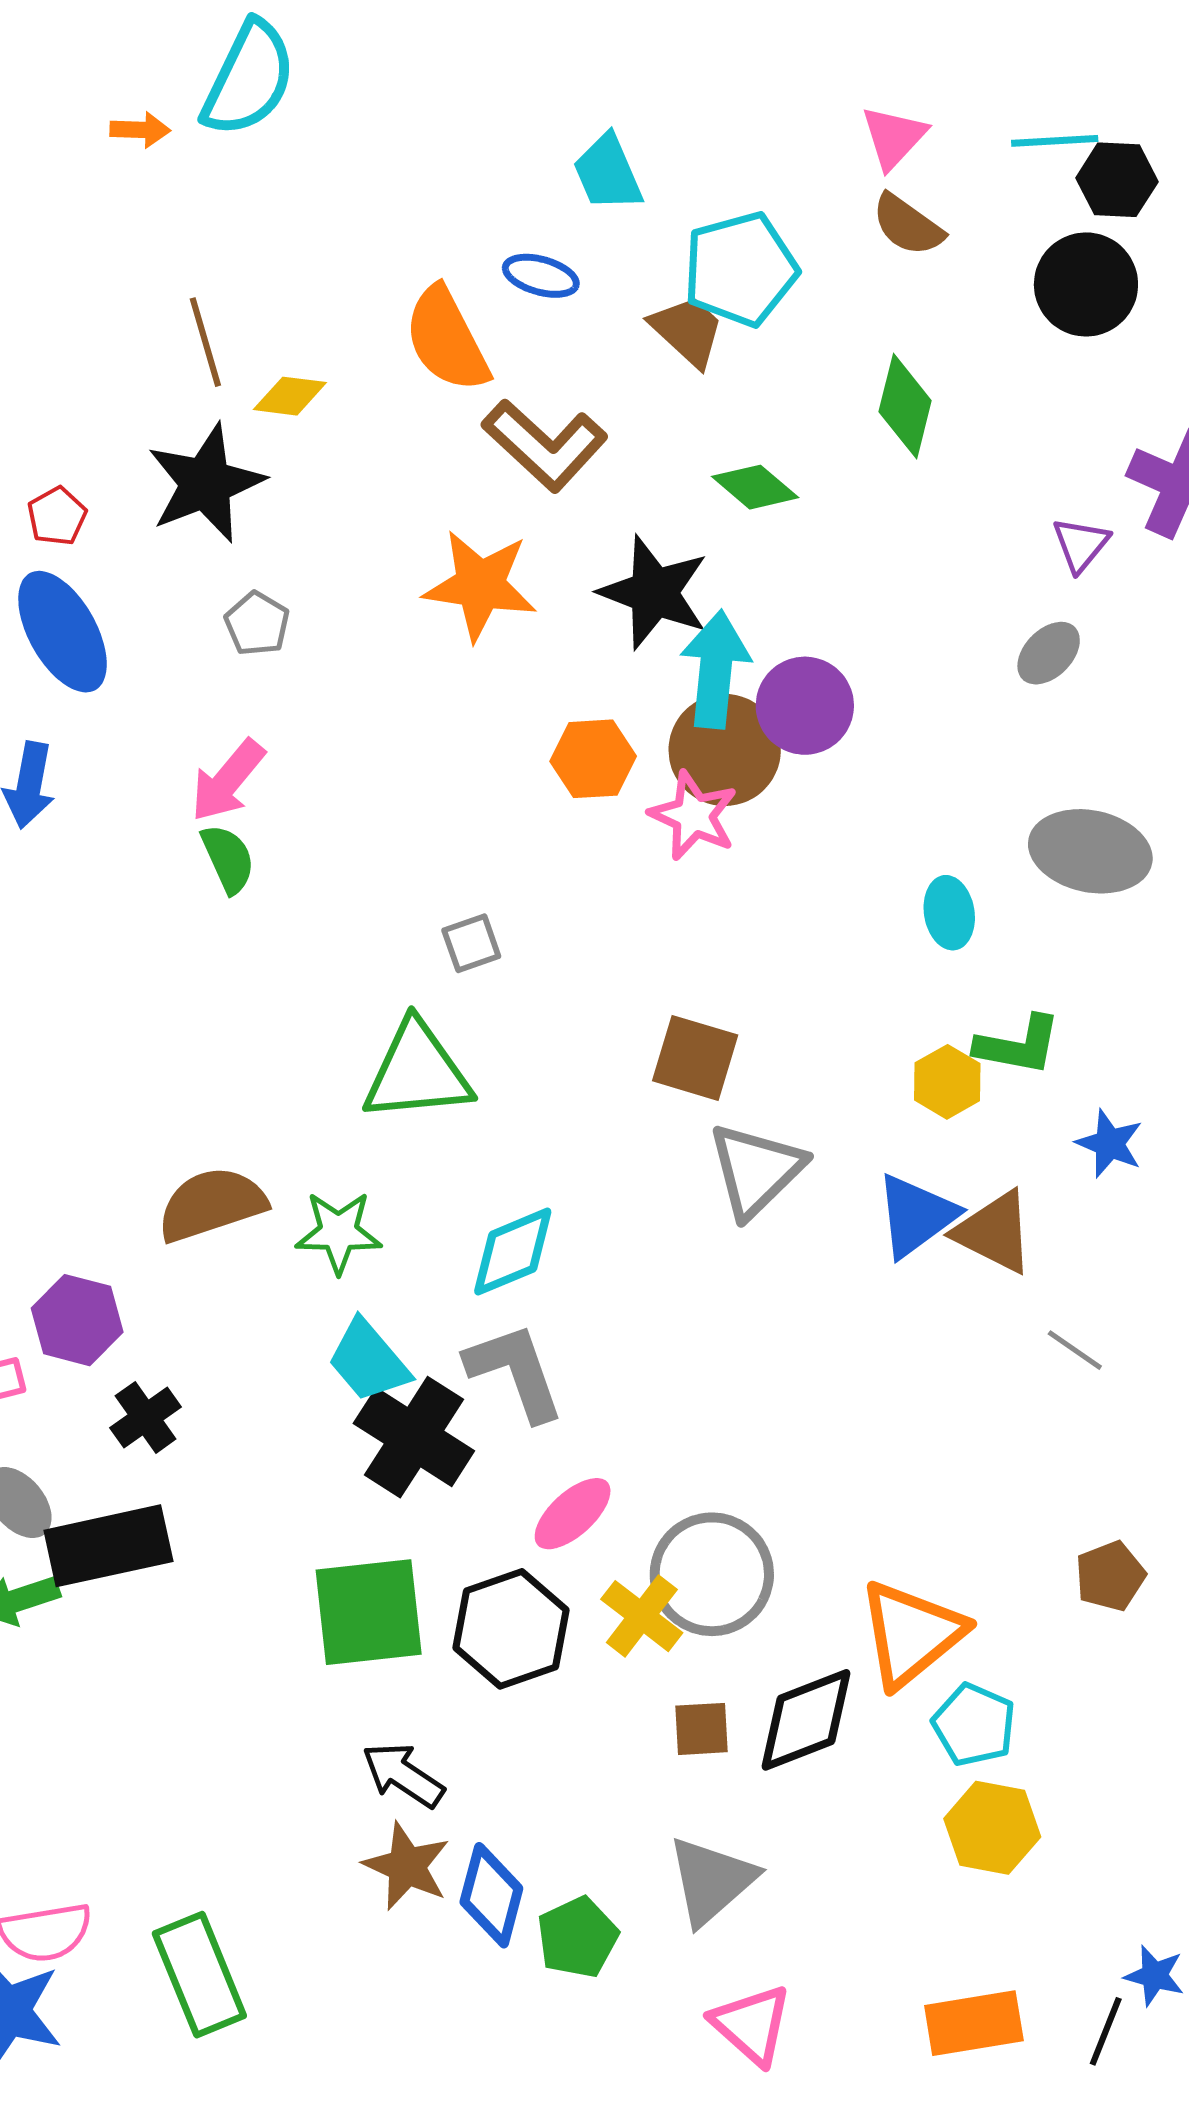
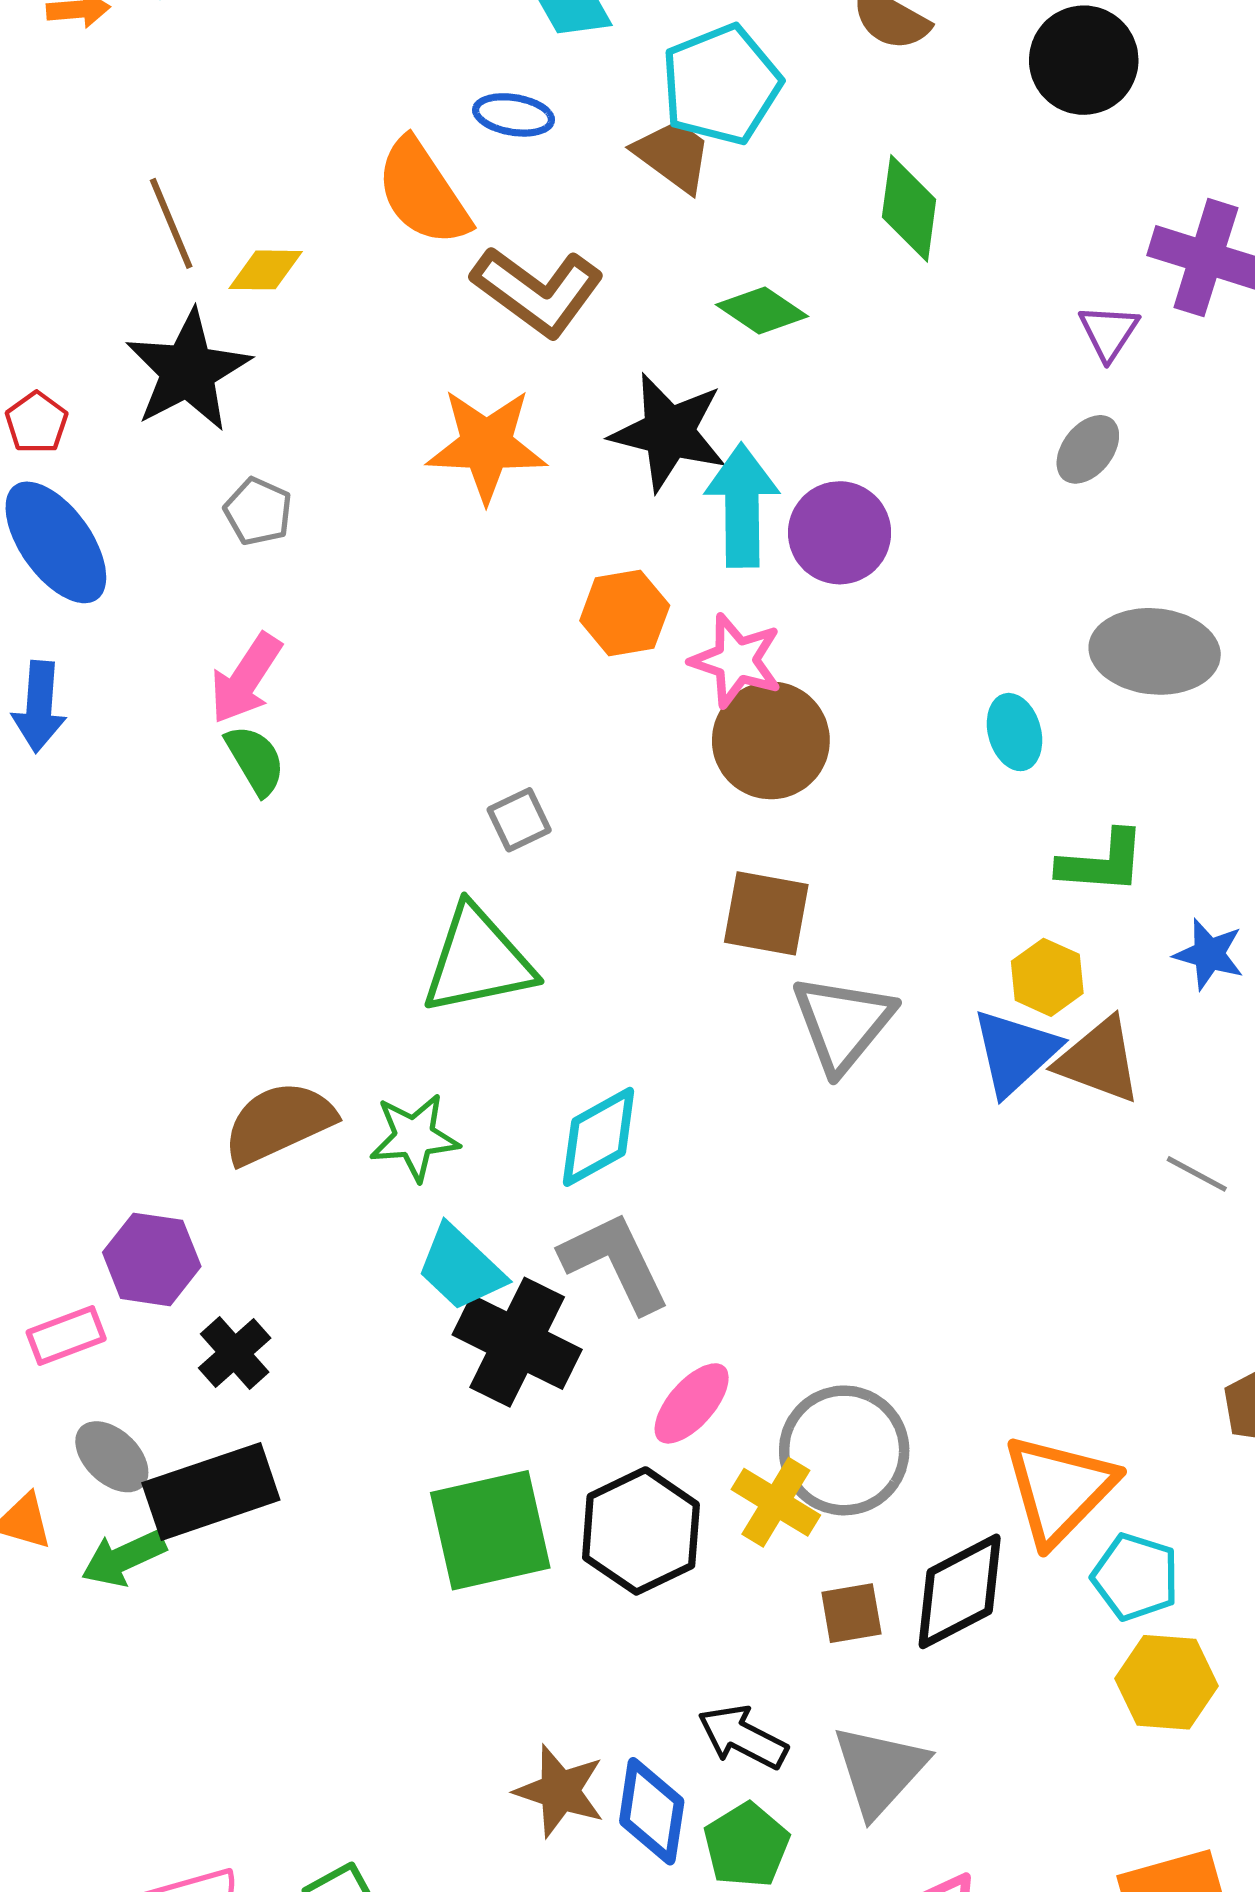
brown circle: (725, 750) -> (771, 740), moved
yellow hexagon: (947, 1082) -> (1047, 977), moved
black arrow: (403, 1775) -> (743, 1737), moved

